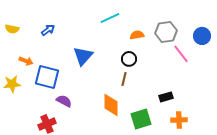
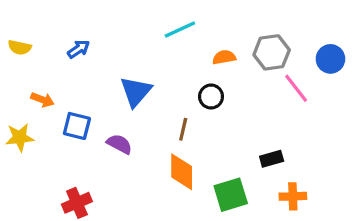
blue square: (47, 77) -> (77, 126), size x0.7
brown line: (124, 79) -> (183, 129), moved
purple semicircle: (64, 101) -> (119, 144), moved

